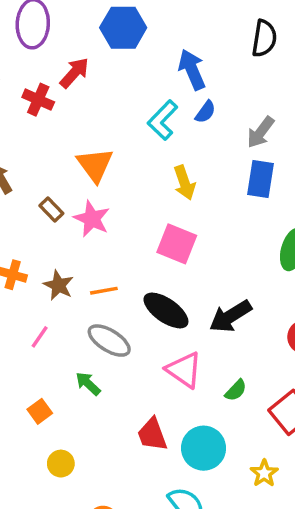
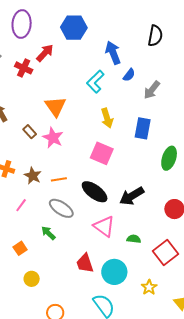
blue semicircle: (205, 112) -> (129, 75), moved
blue rectangle: (260, 179) -> (143, 128), moved
green semicircle: (236, 390) -> (134, 239), turned -128

